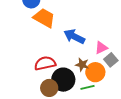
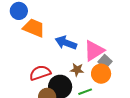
pink triangle: (101, 48) -> (94, 51), size x1.6
orange circle: (95, 72) -> (101, 74), moved

